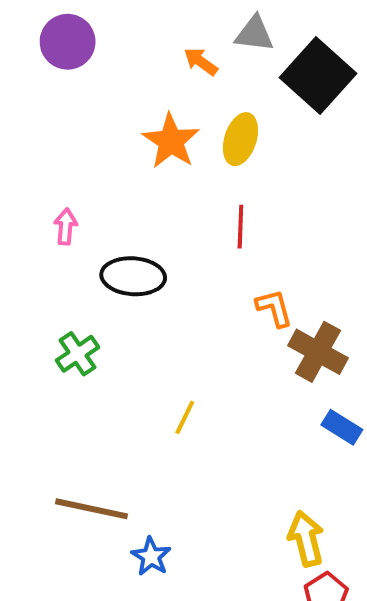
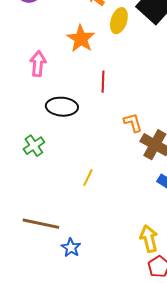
yellow ellipse: (240, 139) -> (119, 21), moved
pink arrow: (66, 227) -> (38, 64), moved, size x1.4
red line: (240, 227) -> (103, 82), moved

